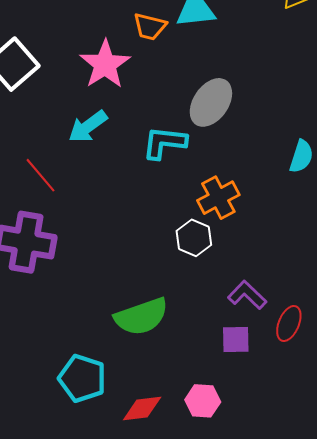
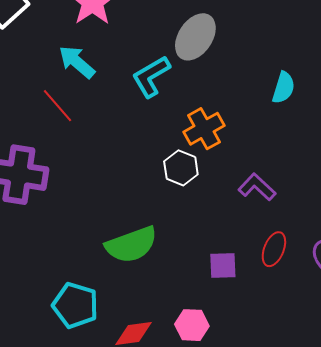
cyan arrow: (88, 126) -> (77, 62), turned 78
cyan L-shape: (164, 143) -> (151, 76), turned -36
red line: (40, 175) -> (58, 106), moved
purple L-shape: (247, 295) -> (257, 187), moved

